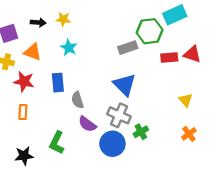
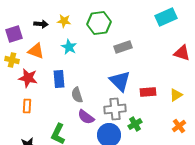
green hexagon: (150, 31) -> (99, 23), moved
red rectangle: (169, 57) -> (148, 92), moved
yellow triangle: (186, 100) -> (176, 95), turned 40
gray cross: (119, 115) -> (115, 109), turned -30

